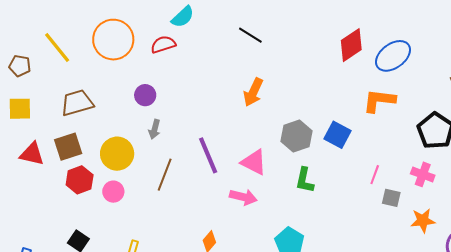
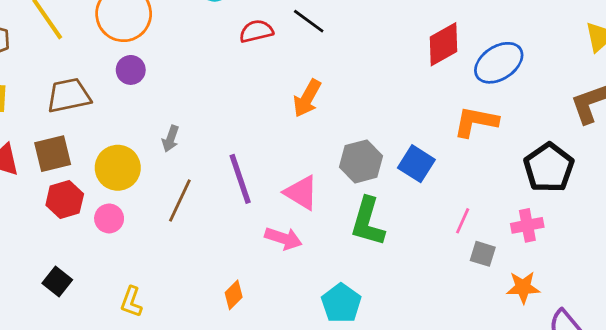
red semicircle: (163, 44) -> (256, 31), moved
purple circle: (145, 95) -> (131, 70), moved
pink cross: (423, 174) -> (527, 225), turned -35
green L-shape: (305, 180) -> (368, 222), size x1.4

